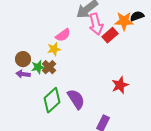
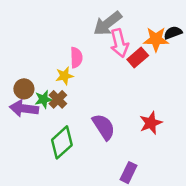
pink semicircle: (63, 35) -> (76, 58), turned -56
purple arrow: (23, 74) -> (24, 109), size x1.5
purple semicircle: (76, 99) -> (104, 127), moved

